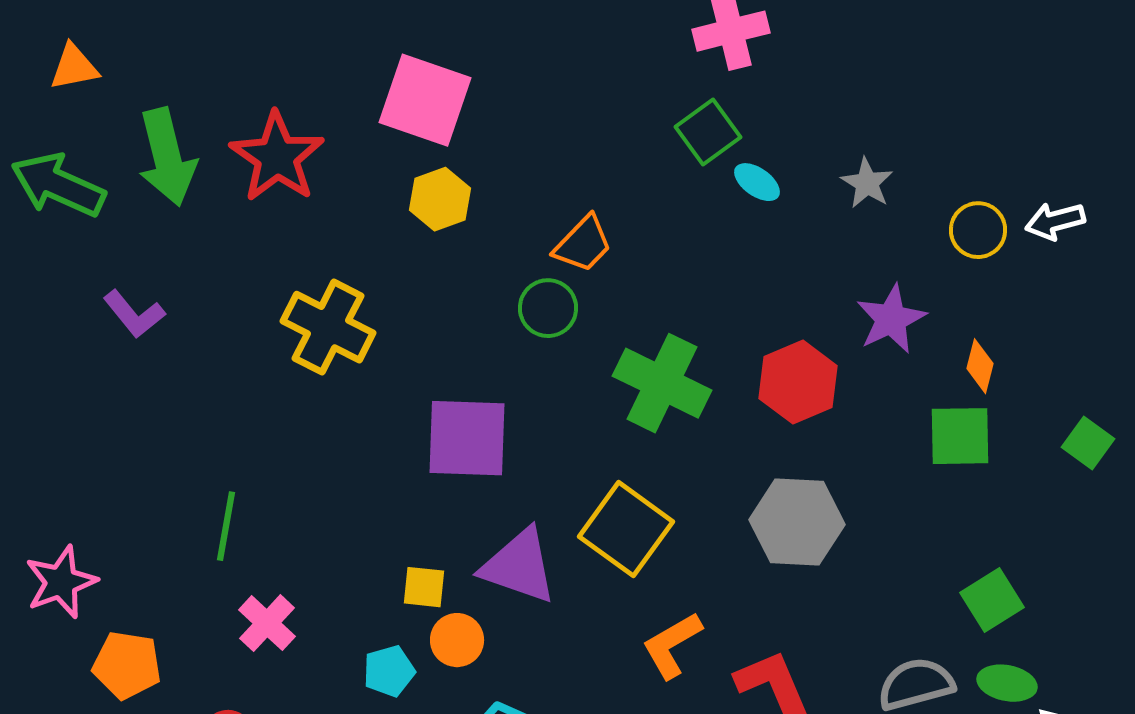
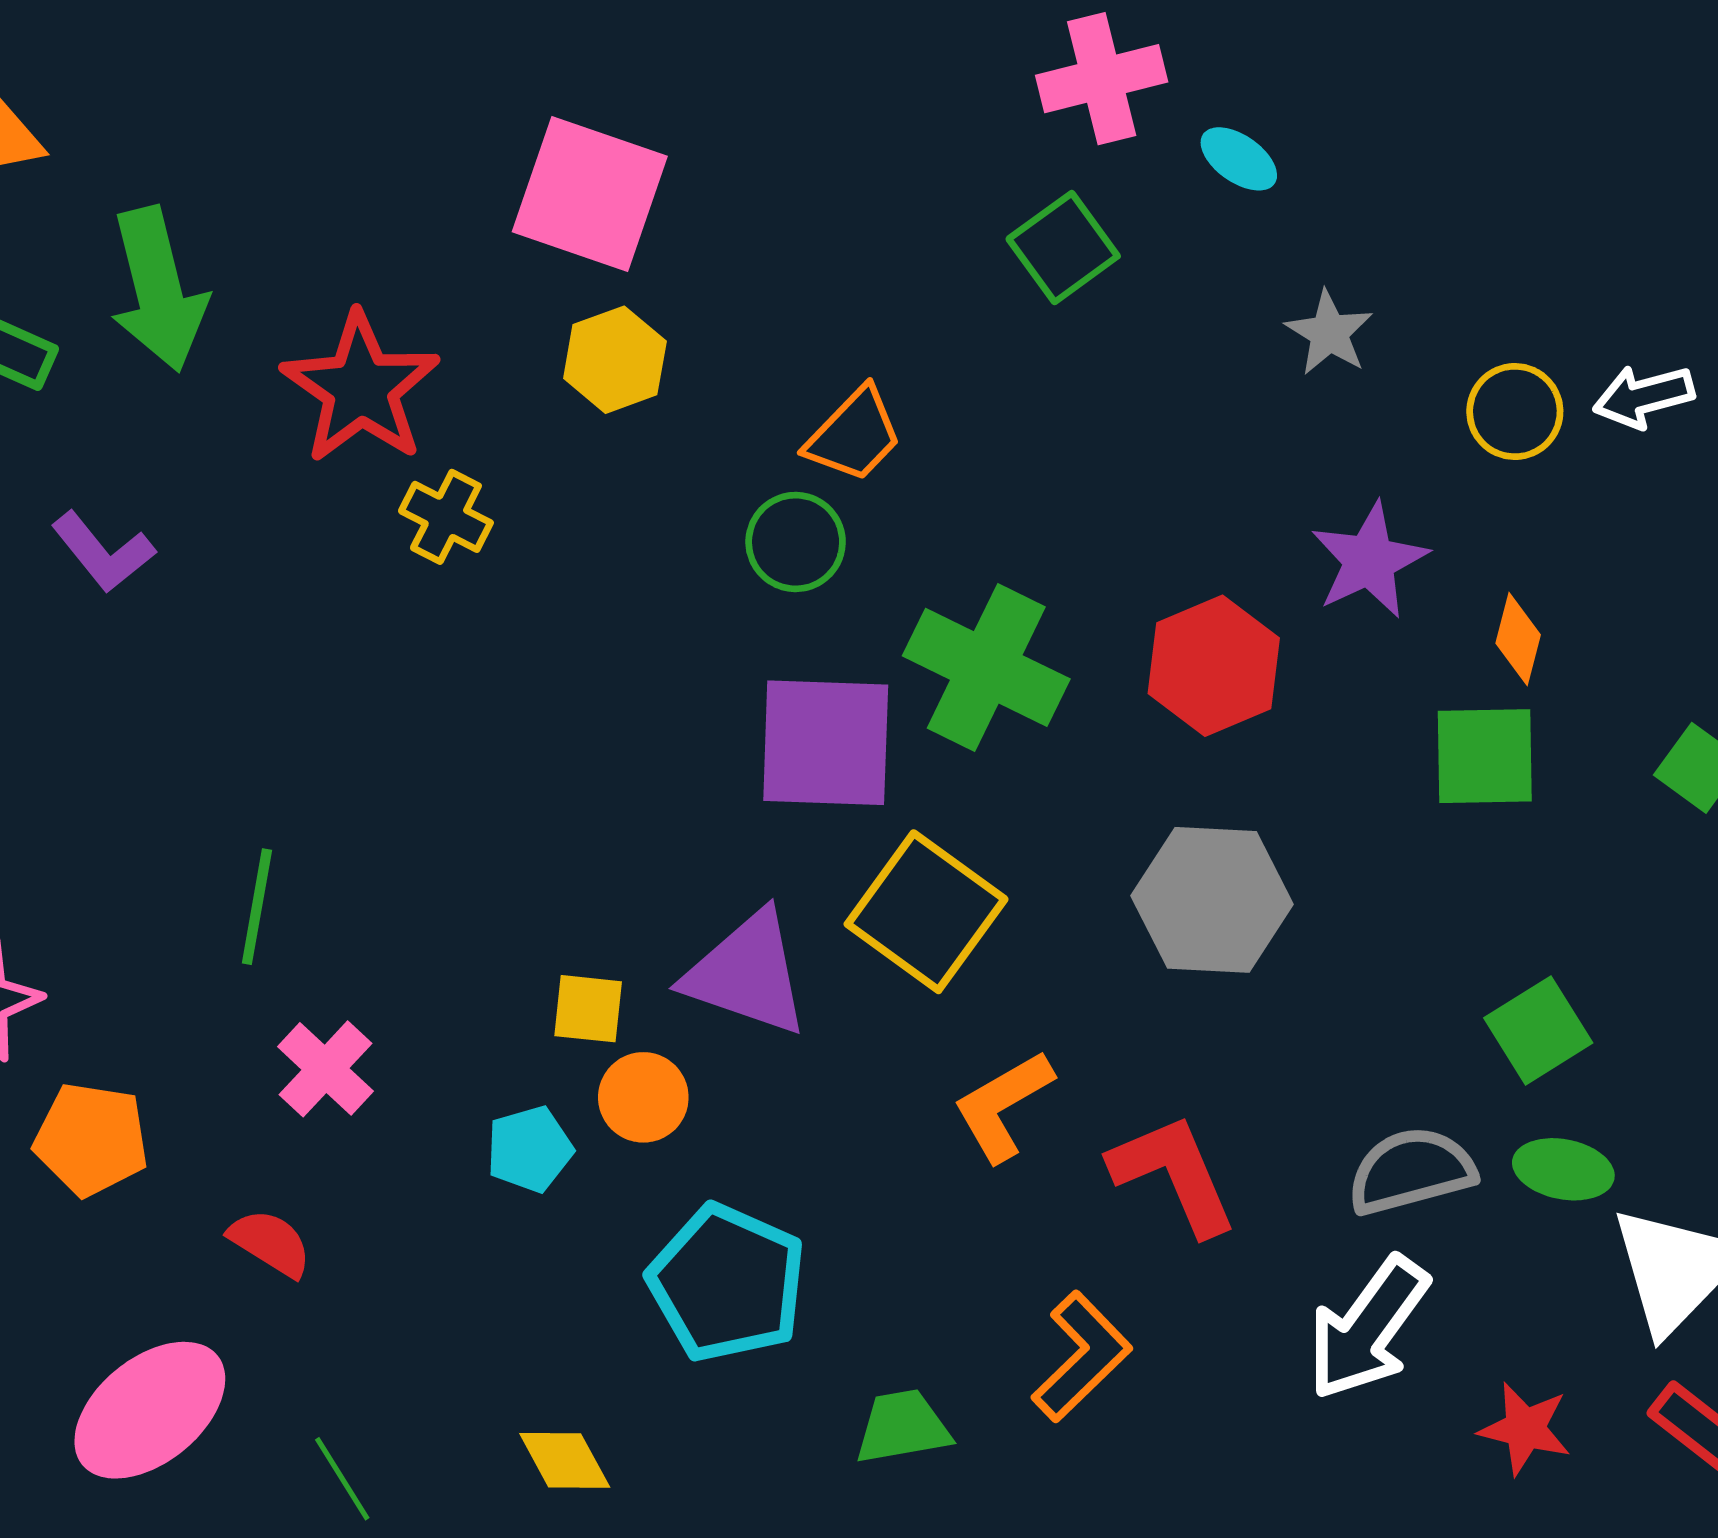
red star: (277, 157) -> (361, 388), moved
cyan ellipse: (757, 182) -> (1239, 159), moved
yellow cross: (328, 327) -> (446, 517), moved, size x0.6
purple square: (467, 438) -> (826, 743), moved

